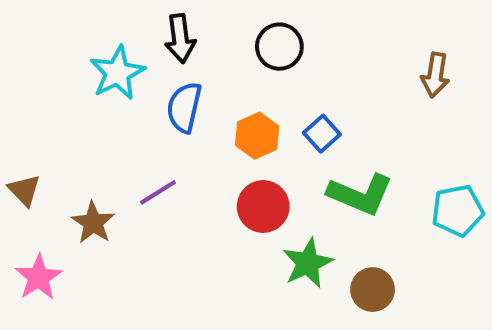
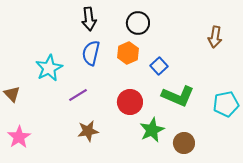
cyan star: (117, 73) -> (49, 68), moved
orange hexagon: (257, 136) -> (128, 53), moved
brown star: (93, 223) -> (88, 131), moved, turned 30

